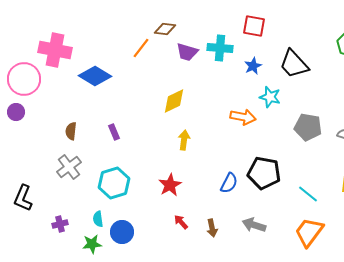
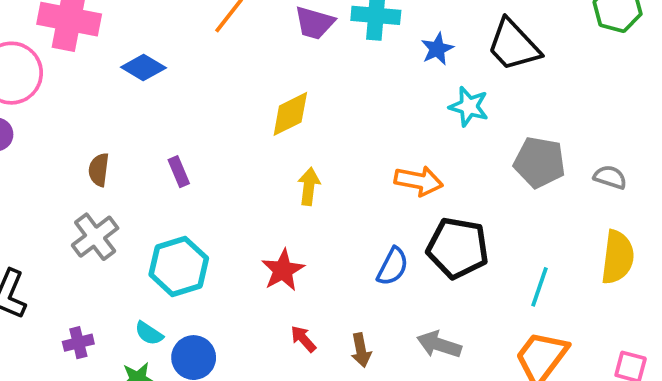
blue diamond: (95, 76) -> (143, 67), size x0.7
orange arrow: (243, 117) -> (419, 181), moved
cyan line: (308, 194) -> (539, 287), turned 70
cyan semicircle: (98, 219) -> (149, 333), turned -49

